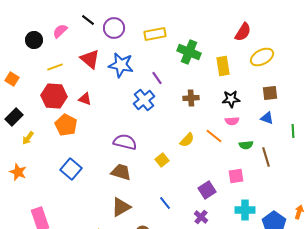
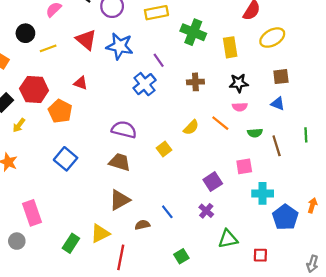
black circle: (34, 40) -> (25, 33), moved
red hexagon: (54, 96) -> (34, 90), moved
green line: (293, 131) -> (306, 135), moved
blue line: (165, 203) -> (167, 212), moved
cyan cross: (245, 210) -> (263, 193), moved

